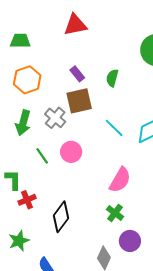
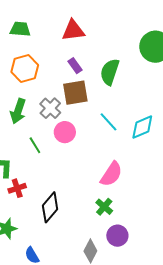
red triangle: (75, 25) -> (73, 30), moved
green semicircle: (112, 78) -> (110, 72), size x1.5
pink circle: (71, 152) -> (65, 132), moved

